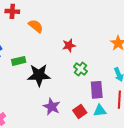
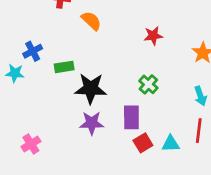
red star: (69, 45) -> (153, 36), moved
purple rectangle: (97, 90) -> (131, 117), moved
purple star: (52, 107) -> (92, 123), moved, turned -30

